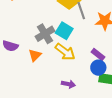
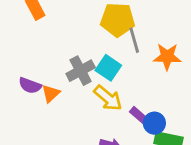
orange triangle: (35, 55) -> (51, 93), moved
purple rectangle: (98, 55) -> (139, 116), moved

